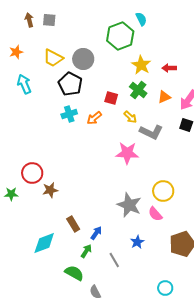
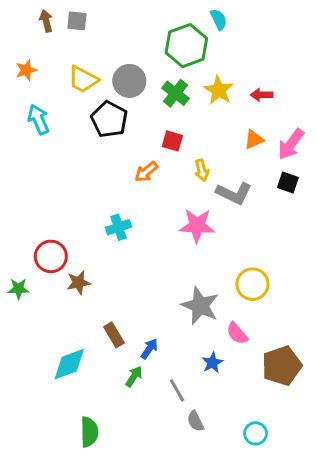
green cross: (138, 90) -> (175, 93), moved
cyan cross: (69, 114) -> (119, 227), moved
yellow arrow: (130, 117) -> (202, 170), turned 32
pink semicircle: (155, 214) -> (237, 333), moved
green semicircle: (74, 273) -> (89, 432), moved, turned 60
gray semicircle: (95, 292) -> (195, 421), moved

